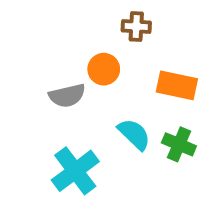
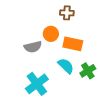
orange rectangle: (177, 85) -> (73, 44), moved
green cross: (179, 144) -> (88, 71), turned 35

